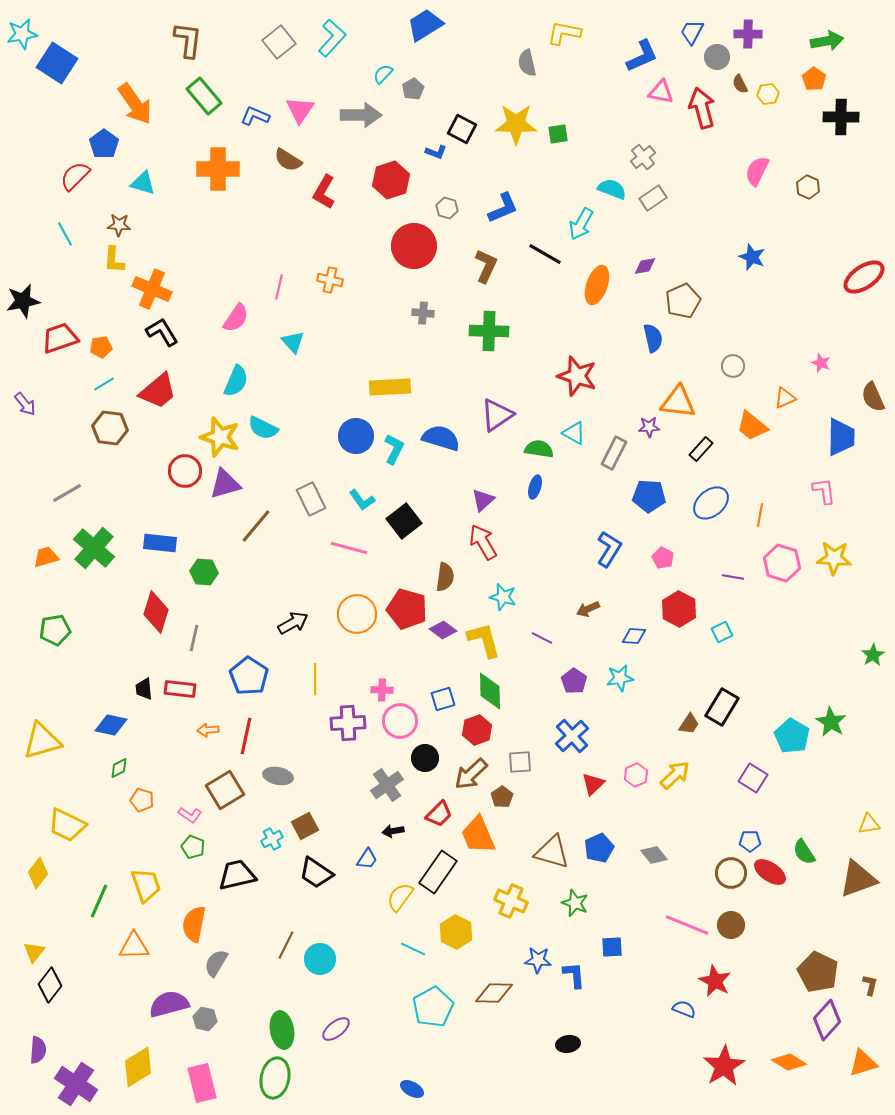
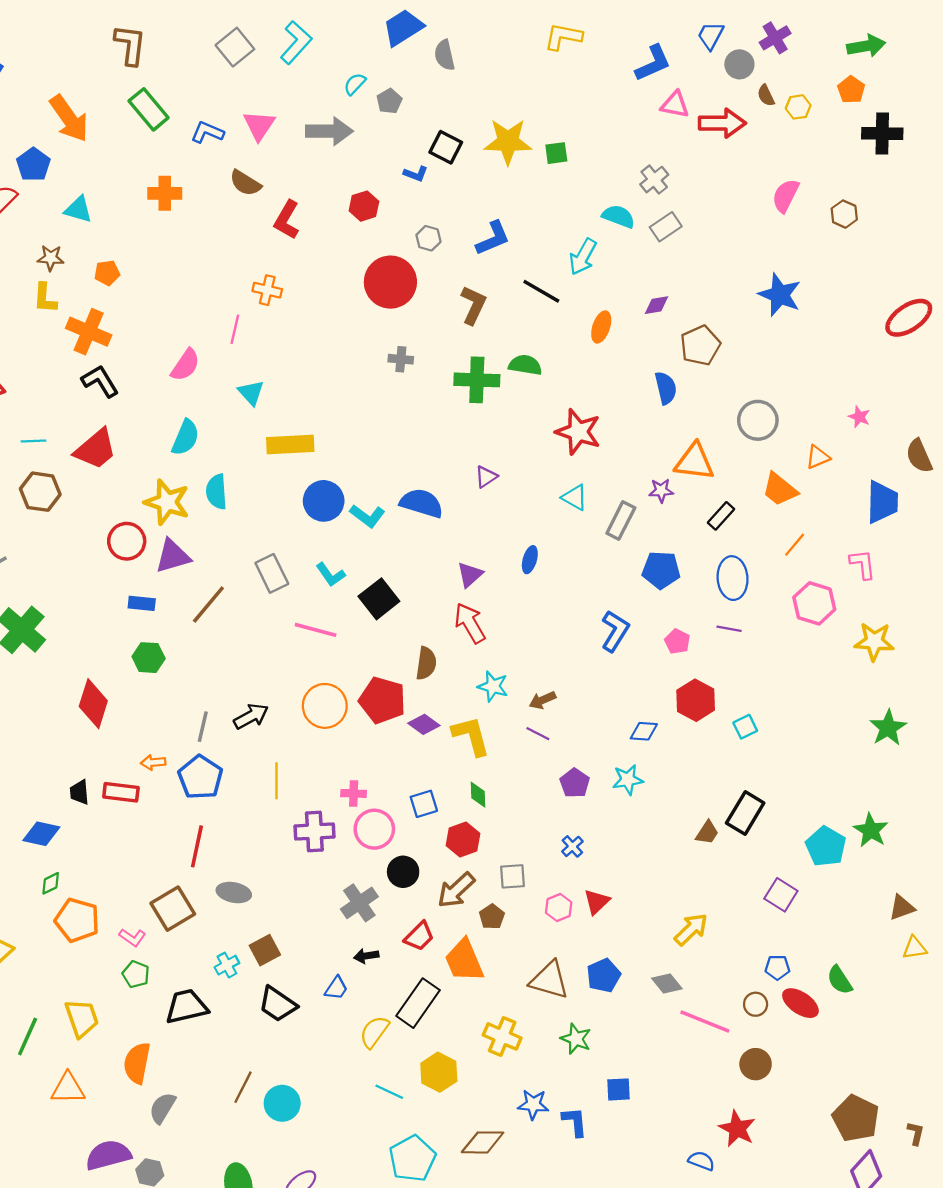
purple cross: (748, 34) -> (775, 38), turned -32
gray semicircle: (527, 63) -> (445, 55), moved
red arrow: (702, 108) -> (722, 123), turned 105
orange cross: (218, 169) -> (165, 193), size x0.7
red hexagon: (391, 180) -> (364, 206), size x0.7
blue star: (752, 257) -> (780, 295), size x1.4
orange cross: (330, 280) -> (267, 290), moved
orange ellipse: (597, 285) -> (601, 327), size x0.7
orange pentagon: (101, 347) -> (107, 273), moved
gray circle: (733, 366) -> (758, 420), size x1.5
cyan line: (104, 384) -> (33, 441), turned 30
yellow rectangle: (390, 387) -> (290, 444), moved
purple triangle: (497, 415) -> (486, 477), size x0.6
cyan semicircle: (263, 428) -> (217, 492), turned 60
cyan L-shape: (394, 449) -> (367, 516), turned 100
green semicircle: (539, 449) -> (525, 365), moved
blue ellipse: (711, 503) -> (733, 578), turned -54
orange line: (760, 515) -> (795, 545), moved, turned 30
blue rectangle: (160, 543) -> (142, 603), moved, size x0.7
pink hexagon: (782, 563) -> (814, 603), moved
purple line: (733, 577) -> (729, 629), moved
brown arrow: (588, 609) -> (542, 700), moved
gray line: (194, 638) -> (203, 727), moved
green star: (873, 655) -> (888, 728), moved, size x1.4
green diamond: (490, 691) -> (478, 795), size x0.6
orange arrow: (208, 730) -> (153, 762), moved
blue cross: (572, 736) -> (572, 846), size x0.6
pink hexagon: (636, 775) -> (559, 907), moved
yellow arrow: (675, 775) -> (691, 929), moved
orange pentagon: (142, 800) -> (77, 920), size x1.6
brown circle: (731, 873) -> (756, 1004), size x0.7
brown triangle: (858, 879) -> (902, 907), moved, size x0.6
pink line: (687, 925) -> (705, 1022), moved

